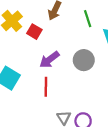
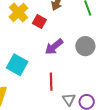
red line: (46, 87) -> (51, 82), moved

